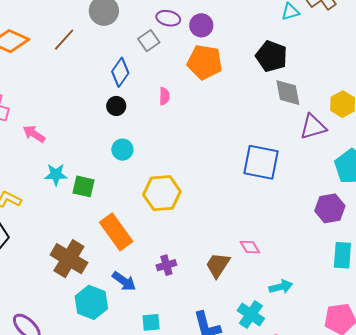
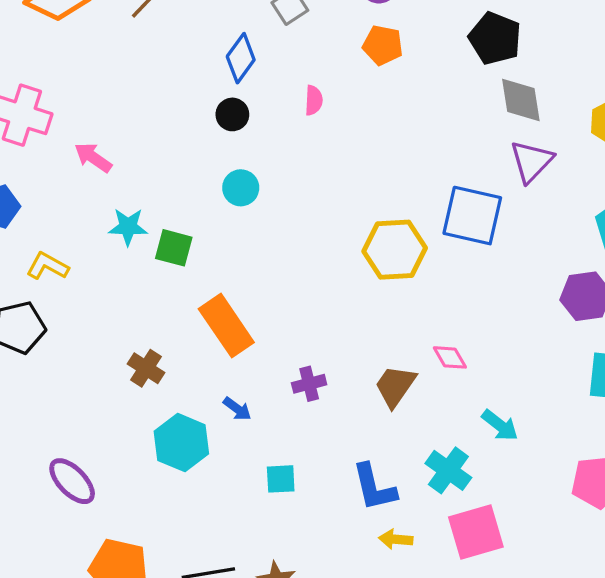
orange pentagon: (205, 62) -> (383, 45), size x0.7
purple triangle: (313, 127) -> (531, 161), moved, turned -32
yellow hexagon: (162, 193) -> (395, 250), moved
brown cross: (69, 259) -> (146, 368), size x0.6
blue arrow: (124, 281) -> (237, 409), size x0.7
cyan arrow: (281, 287) -> (500, 425), turned 50

